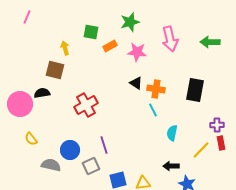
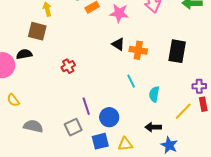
red cross: (86, 105) -> (68, 66), size x0.6
cyan line: (153, 110) -> (131, 81), moved
blue circle: (70, 150) -> (109, 117), moved

